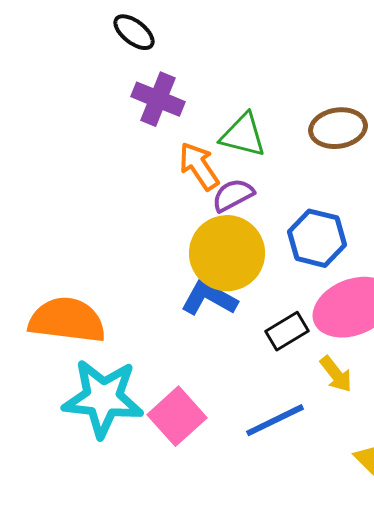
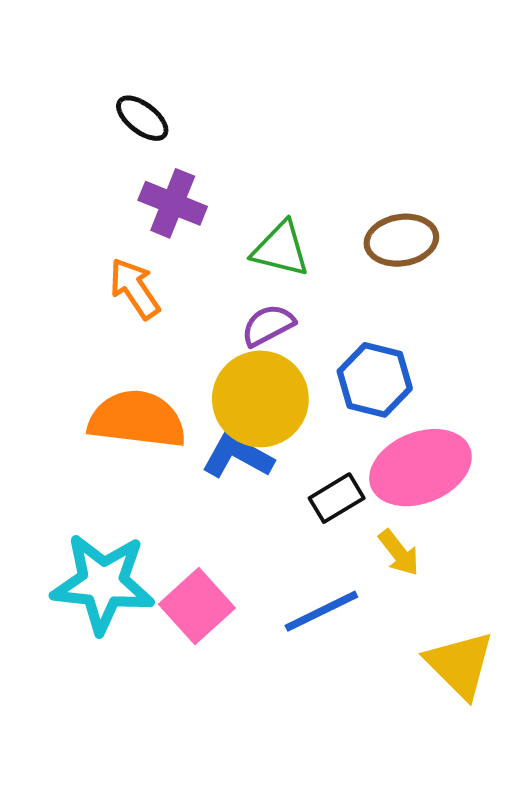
orange arrow: (199, 166) -> (135, 288), moved
orange semicircle: (67, 320) -> (137, 419), moved

